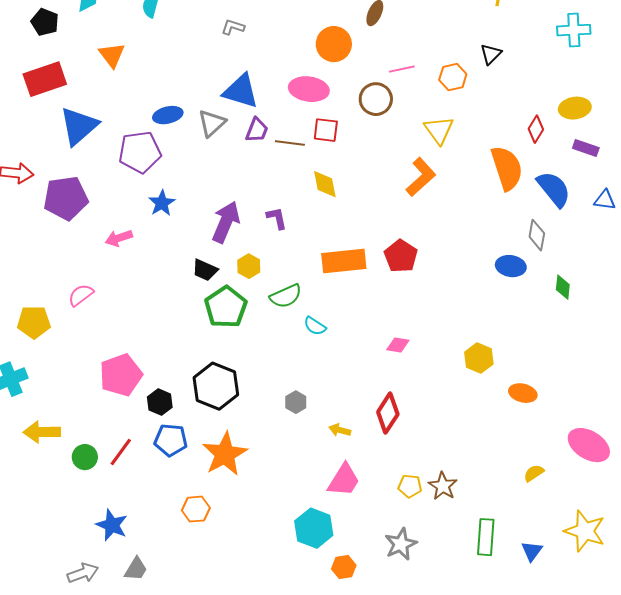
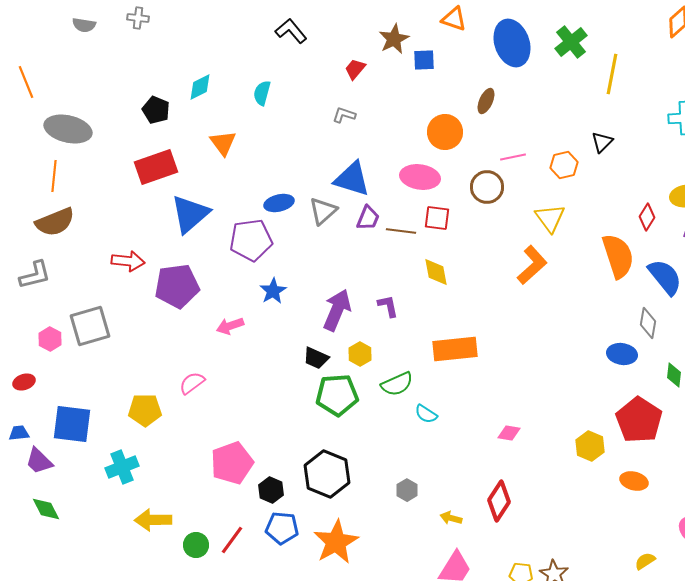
red pentagon: (401, 256) -> (639, 420), moved, size x1.4
green pentagon: (226, 307) -> (337, 395), turned 30

